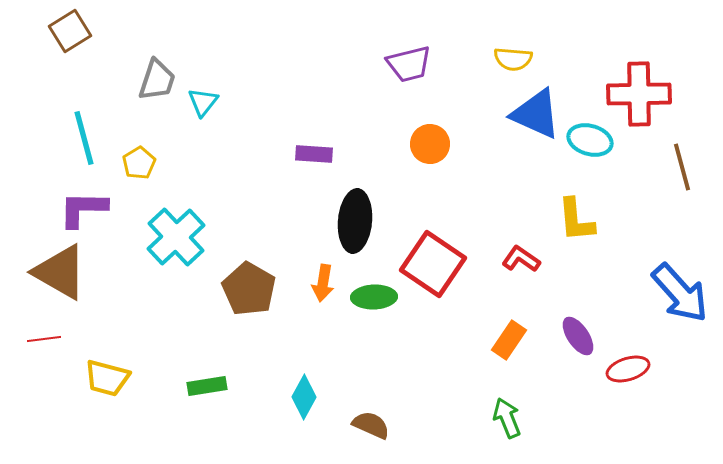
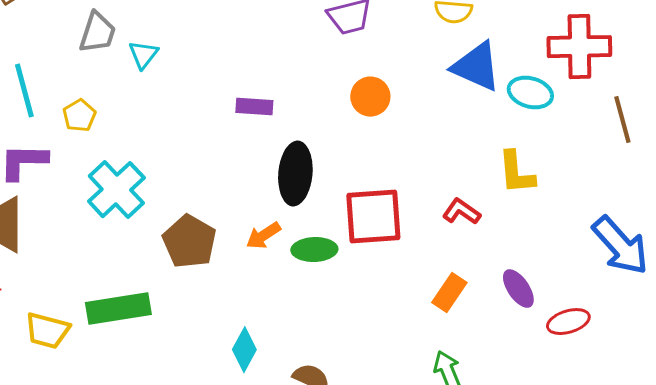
red square: (433, 264) -> (373, 217), turned -38
orange arrow: (323, 283) -> (263, 236), turned 48
green rectangle: (207, 386) -> (118, 309), moved, size x1.6

